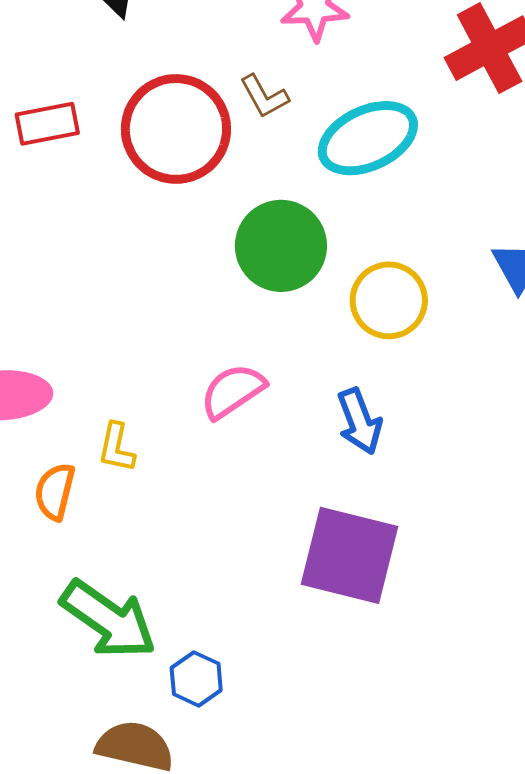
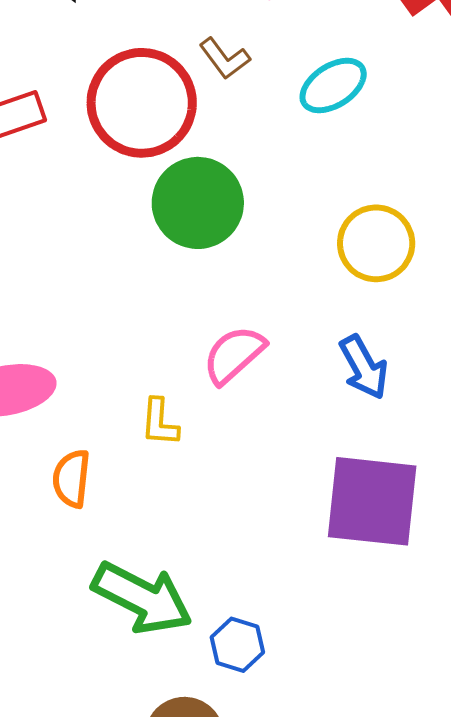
cyan ellipse: (368, 138) -> (333, 86), size x0.7
green circle: (281, 246) -> (198, 203), moved
yellow L-shape: (116, 448) -> (160, 422), moved

